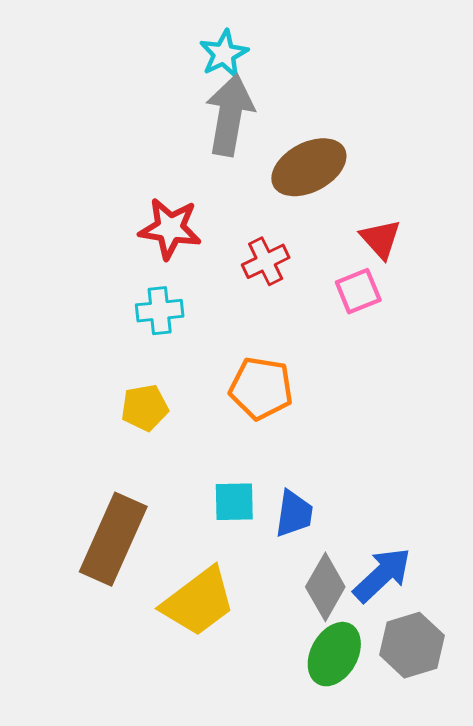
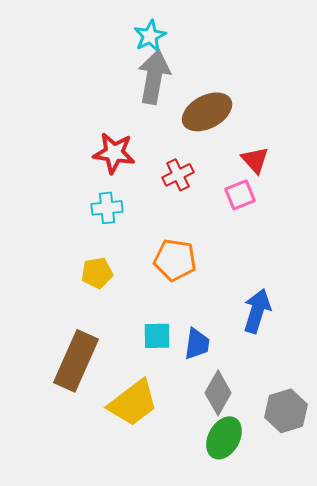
blue arrow: (382, 575) -> (257, 311), moved, turned -30
gray hexagon: (412, 645) -> (286, 411), moved

